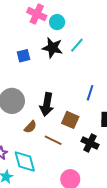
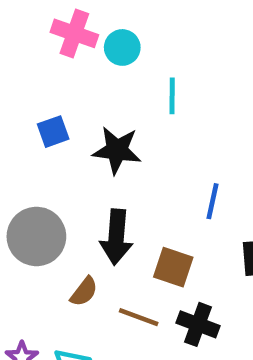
cyan line: (77, 45) -> (172, 96), turned -35
black star: (52, 48) -> (117, 150), moved
black cross: (90, 143) -> (198, 324), moved

